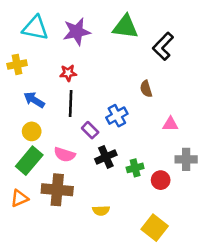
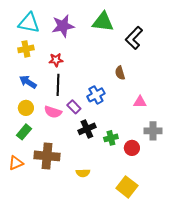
yellow cross: (17, 64) -> (26, 49), moved
pink semicircle: (64, 155) -> (53, 112), moved
green rectangle: (29, 161) -> (24, 132), size x0.7

